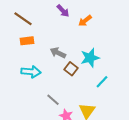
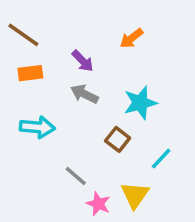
purple arrow: (63, 11) -> (83, 61), moved
brown square: (71, 69) -> (118, 139), moved
cyan line: (102, 82) -> (161, 159), moved

